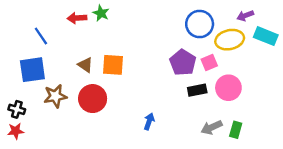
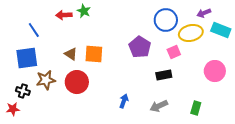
purple pentagon: (183, 62) -> (140, 47), moved
pink circle: (228, 88) -> (215, 71), moved
black cross: (17, 109) -> (23, 91), moved
gray arrow: (212, 127) -> (159, 106), moved

